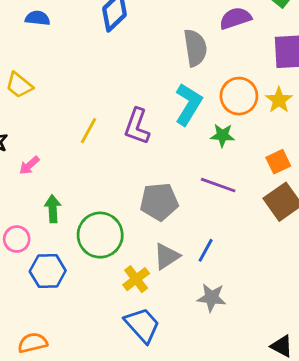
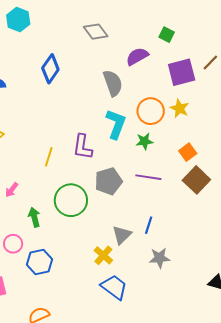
gray pentagon: (159, 202) -> (108, 181), moved
green circle: (100, 235) -> (71, 200), moved

